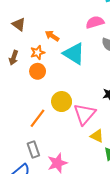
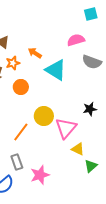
orange star: (38, 53) -> (13, 63), moved

